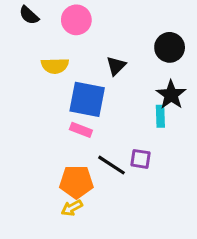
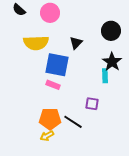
yellow semicircle: (55, 66) -> (36, 43), size x1.4
black line: (111, 165) -> (73, 122), moved

